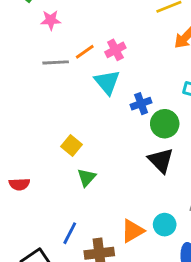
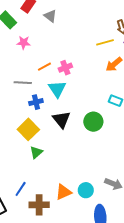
gray line: (56, 62) -> (23, 83), moved
blue cross: (141, 104) -> (36, 102), moved
yellow square: (71, 145) -> (28, 129), size x1.5
black triangle: (161, 160) -> (61, 120), moved

